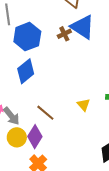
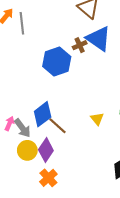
blue hexagon: (27, 37) -> (57, 61), moved
blue diamond: (26, 71) -> (43, 114), moved

